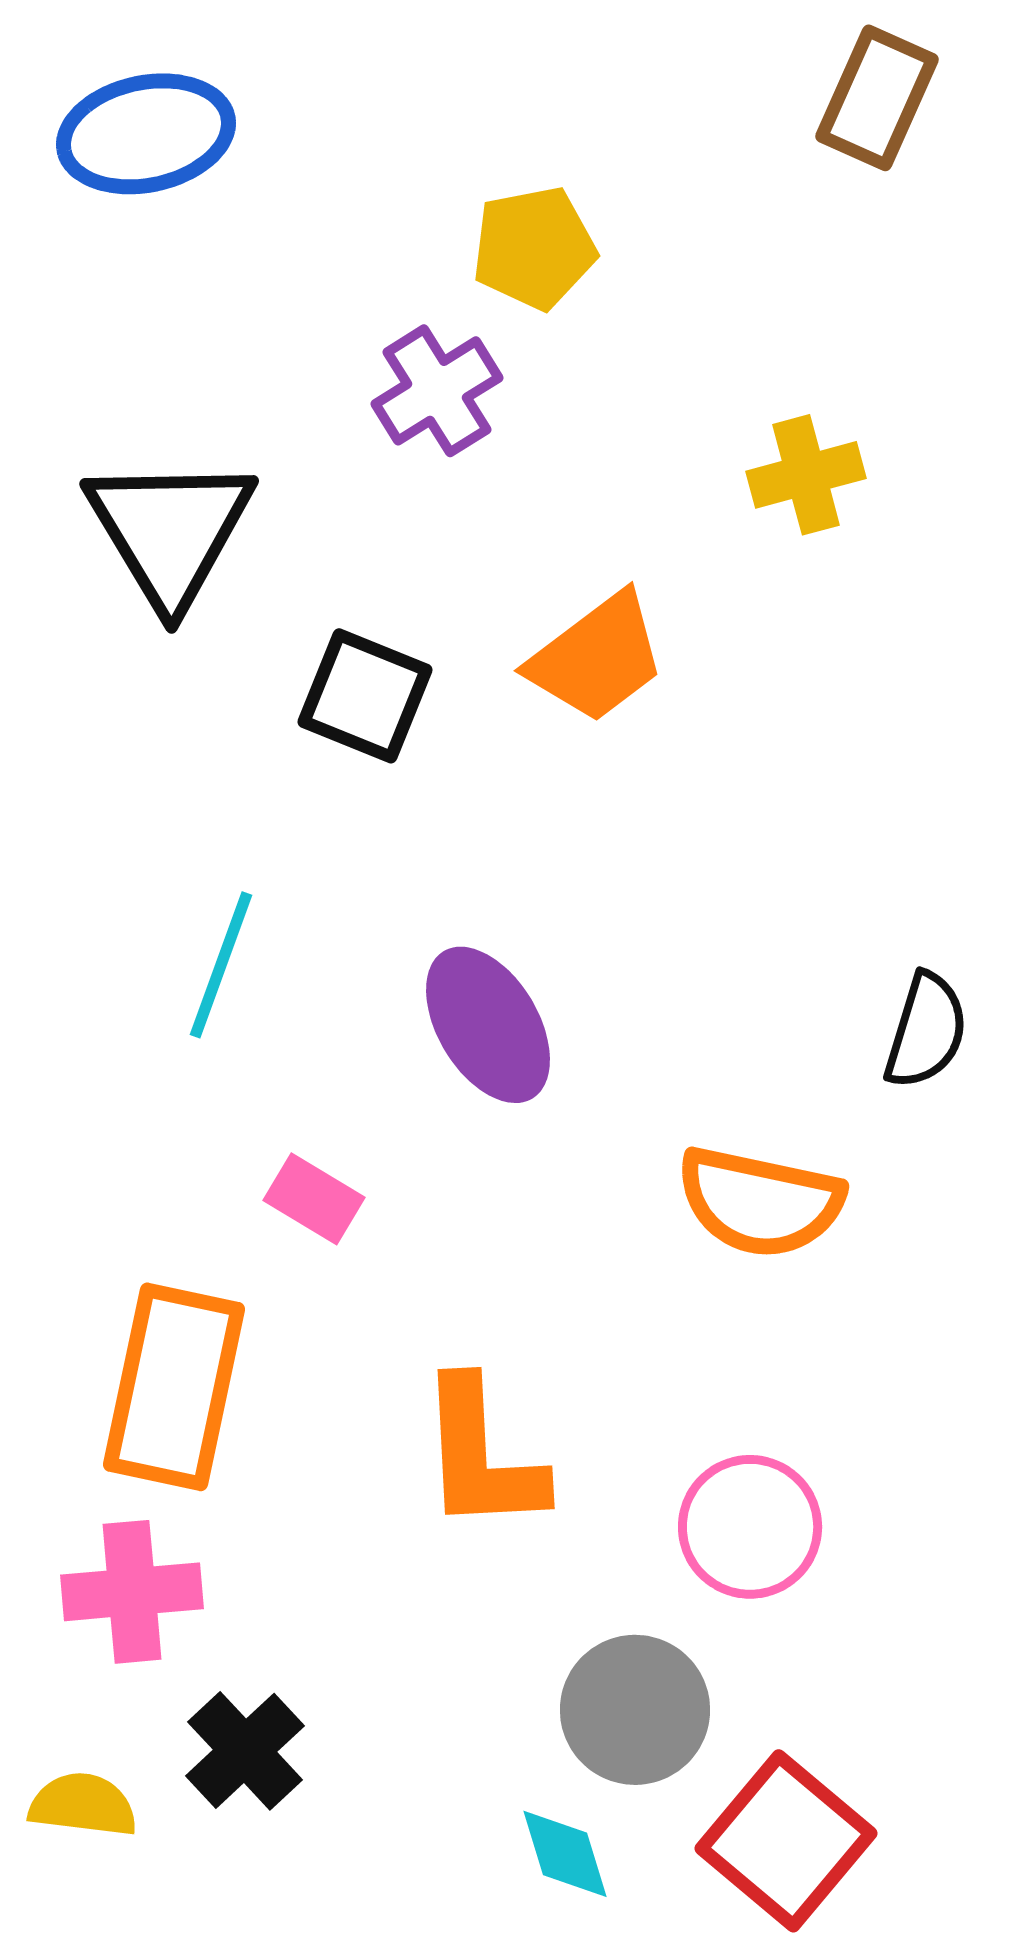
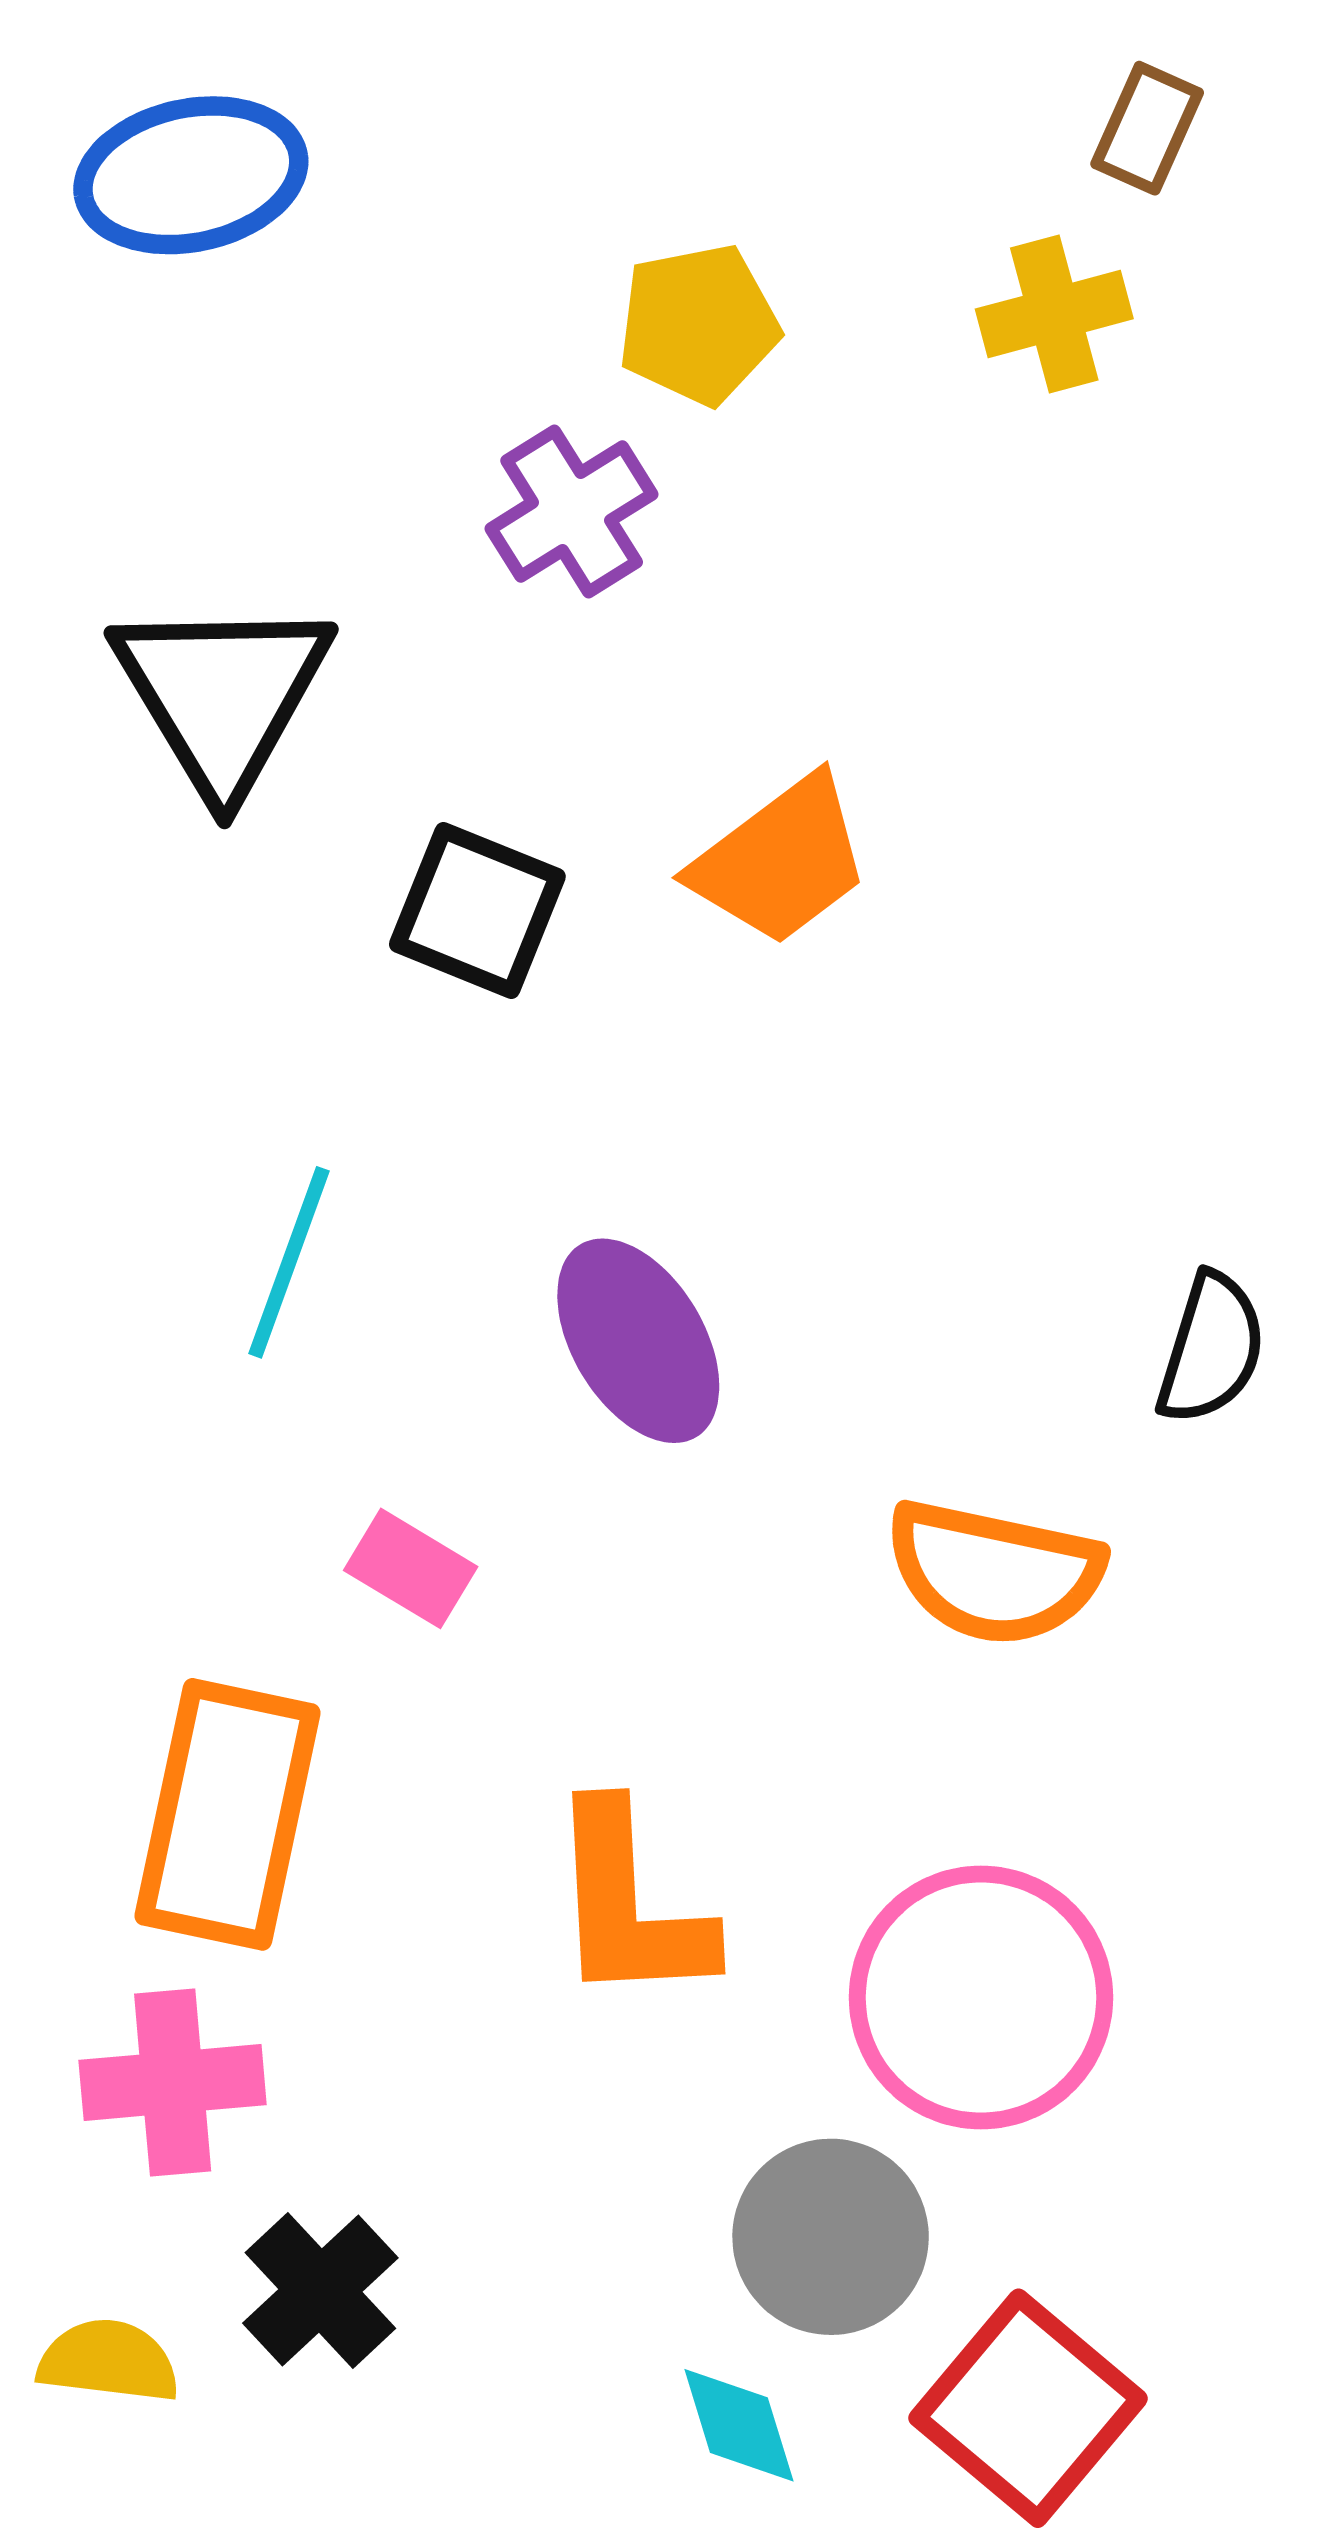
brown rectangle: (877, 98) -> (1147, 128), size x0.7
yellow cross: (806, 475) -> (1054, 314), moved
pink circle: (750, 1527) -> (981, 1997), size x1.4

